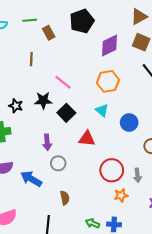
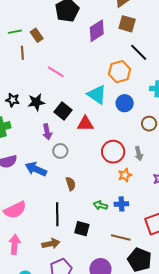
green line: (30, 20) -> (15, 32), moved
brown rectangle: (49, 33) -> (37, 35), moved
orange hexagon: (108, 81) -> (119, 72), moved
black star: (43, 101) -> (36, 102), moved
cyan triangle: (102, 110) -> (97, 94), size x1.5
black square: (66, 113) -> (63, 111), moved

